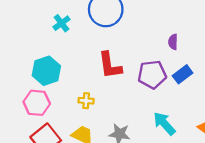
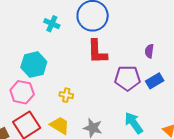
cyan cross: (62, 23) -> (52, 24), turned -35
red L-shape: (110, 65) -> (97, 52), moved

